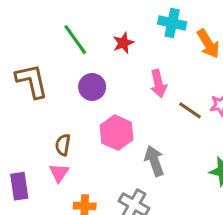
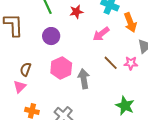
pink arrow: (158, 84) -> (101, 34), moved, turned 54
gray arrow: (154, 161) -> (84, 79), moved

